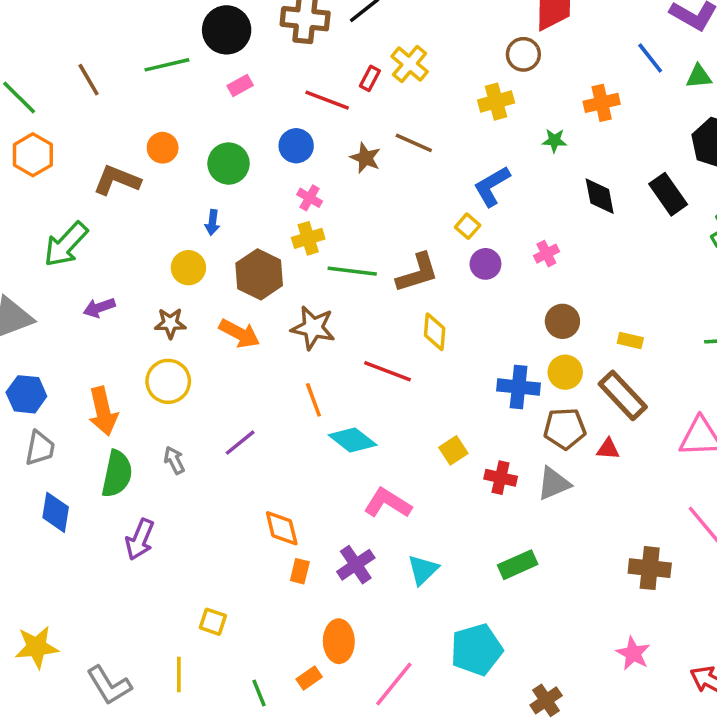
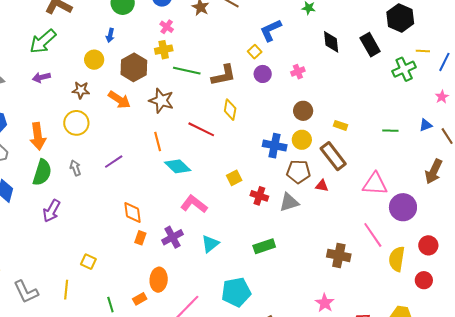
green arrow: (66, 244) -> (43, 41), moved

